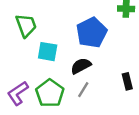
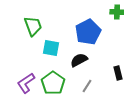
gray line: (83, 90) -> (87, 86), moved

